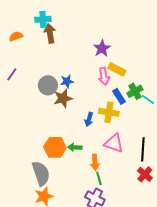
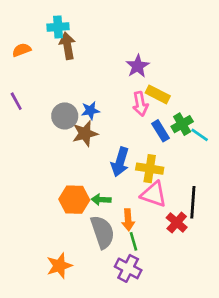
purple line: (12, 74) -> (16, 101), turned -64
yellow cross: (109, 112) -> (150, 169), moved
blue arrow: (89, 119) -> (120, 162), size x1.5
gray semicircle: (41, 173) -> (103, 232), moved
red cross: (145, 174) -> (177, 223), moved

